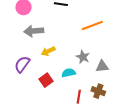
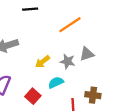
yellow arrow: (48, 51) -> (43, 62), moved
gray triangle: (102, 66) -> (87, 54), moved

